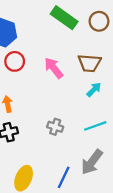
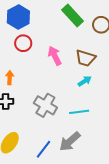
gray cross: (55, 127) -> (45, 105), size x1.6

